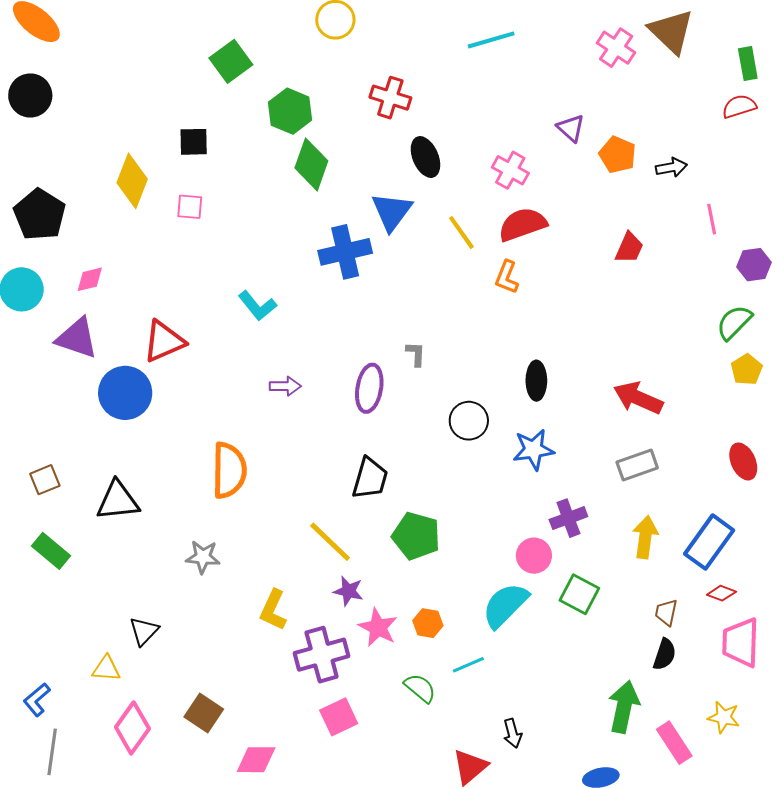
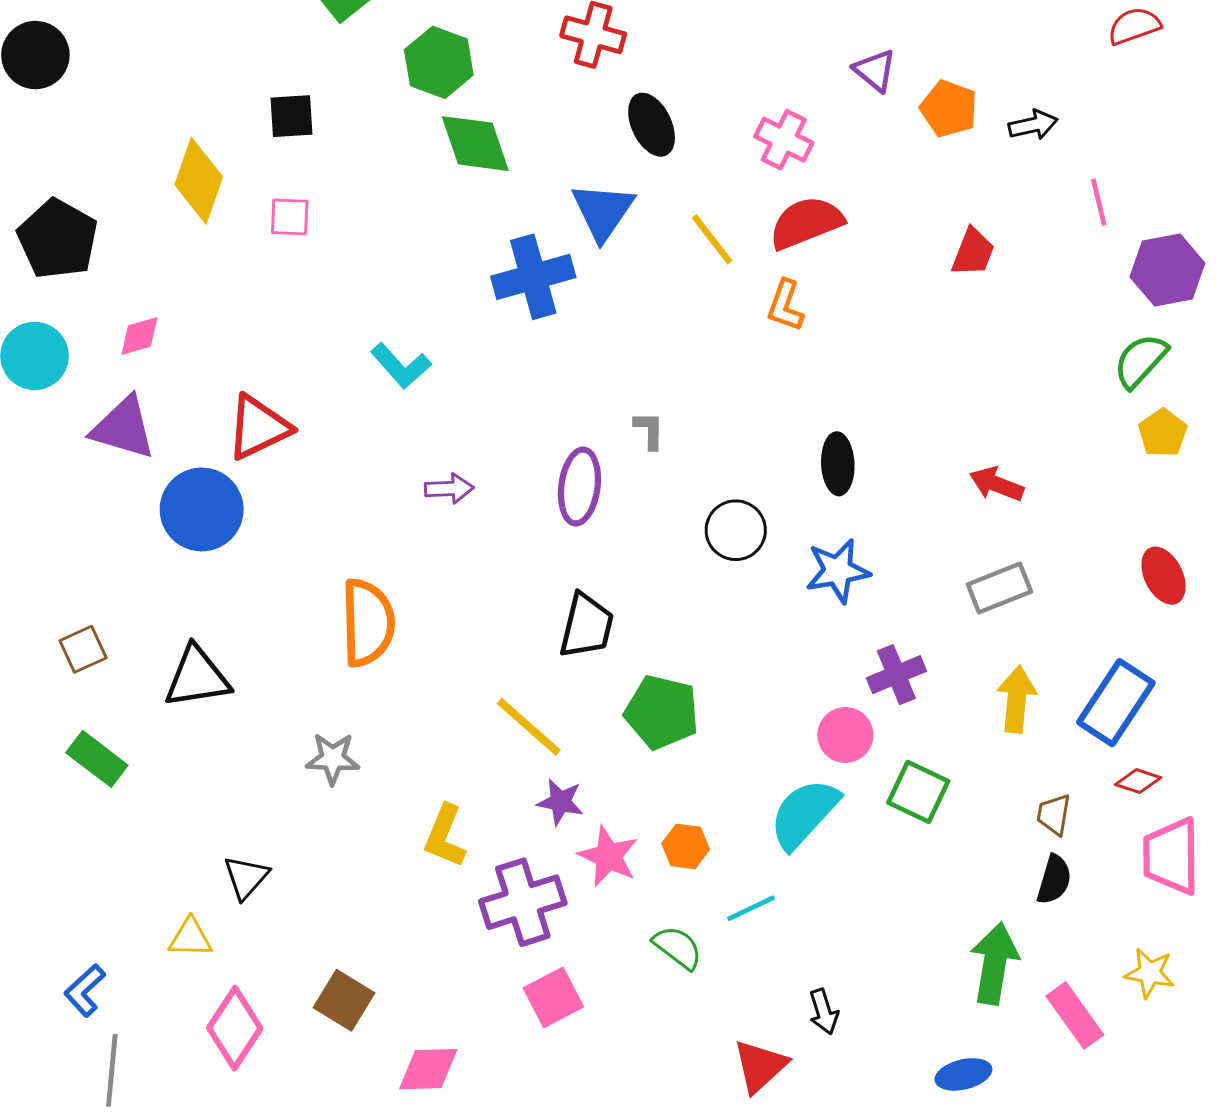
green diamond: (311, 164) -> (475, 144), turned -36
purple hexagon: (754, 265) -> (1167, 270), size x1.4
red arrow: (638, 398) -> (997, 484), size x0.7

